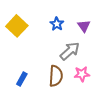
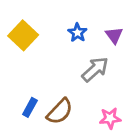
pink star: (82, 74) -> (110, 118), moved
brown semicircle: (56, 76) -> (60, 111), moved, turned 40

